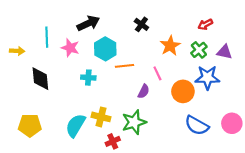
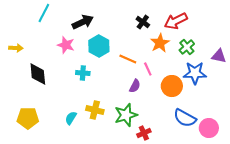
black cross: (141, 24) -> (143, 22), moved
red arrow: (205, 24) -> (176, 21), moved, size x1.6
cyan line: (47, 37) -> (44, 13), moved, turned 30
purple triangle: (224, 52) -> (219, 56), moved
orange line: (124, 66) -> (128, 59), moved, turned 30
pink circle: (232, 123) -> (209, 128), moved
cyan semicircle: (76, 125) -> (71, 118), size x0.6
red cross: (113, 141) -> (144, 133), moved

